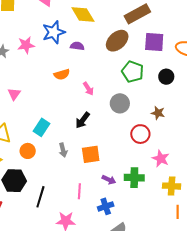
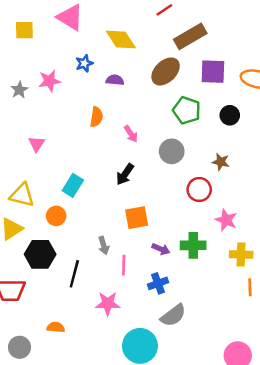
blue star: (54, 32) -> (84, 63), size x0.6
orange semicircle: (62, 74) -> (96, 117), turned -63
gray arrow: (63, 150) -> (104, 246), moved

